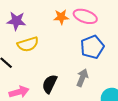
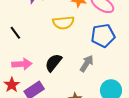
yellow semicircle: (28, 44) -> (63, 23), moved

